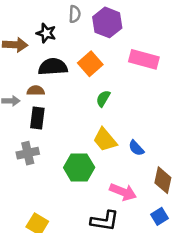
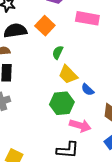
yellow trapezoid: (105, 140) -> (68, 75), moved
green hexagon: (79, 167) -> (62, 103), moved

